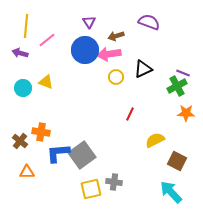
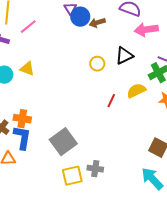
blue circle: (85, 50) -> (80, 17), moved, size x0.7
pink arrow: (109, 54) -> (146, 30), moved
yellow semicircle: (155, 140) -> (136, 91), moved
blue L-shape: (58, 153) -> (22, 138), moved, turned 105

